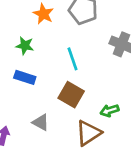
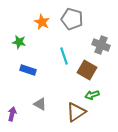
green star: (25, 46) -> (19, 42), moved
brown square: (71, 95) -> (87, 70), moved

